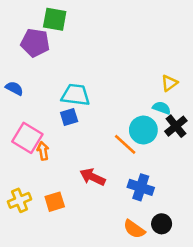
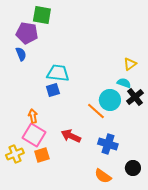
blue semicircle: (14, 88) -> (21, 54), moved, turned 40
pink square: (27, 138) -> (34, 135), moved
black circle: (162, 224) -> (133, 168), moved

